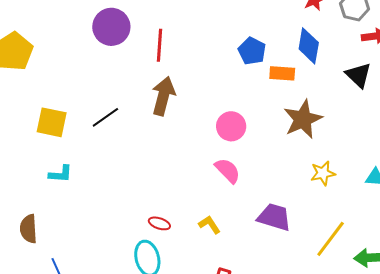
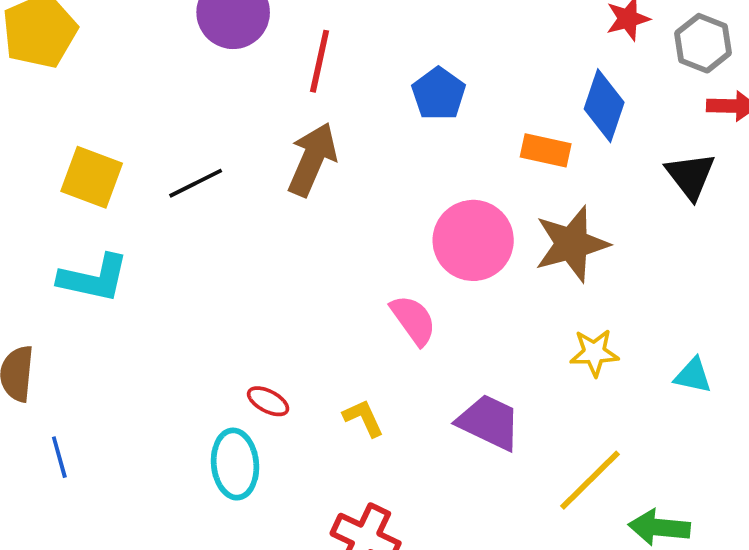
blue pentagon: (252, 51) -> (439, 94), moved
pink circle: (231, 126) -> (473, 240), moved, size x1.4
cyan L-shape: (61, 174) -> (94, 278), size x1.5

